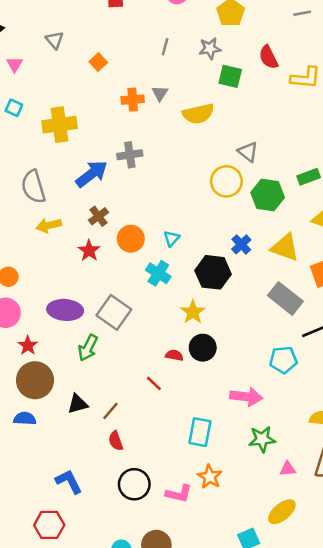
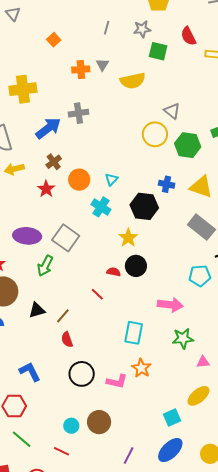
gray triangle: (55, 40) -> (13, 14), moved
blue cross: (241, 244) -> (167, 184), turned -35

